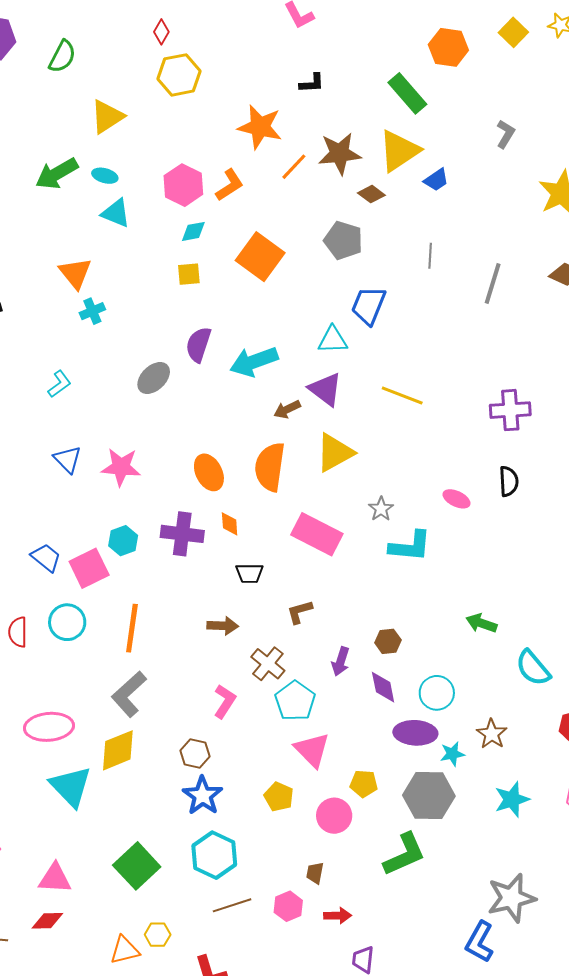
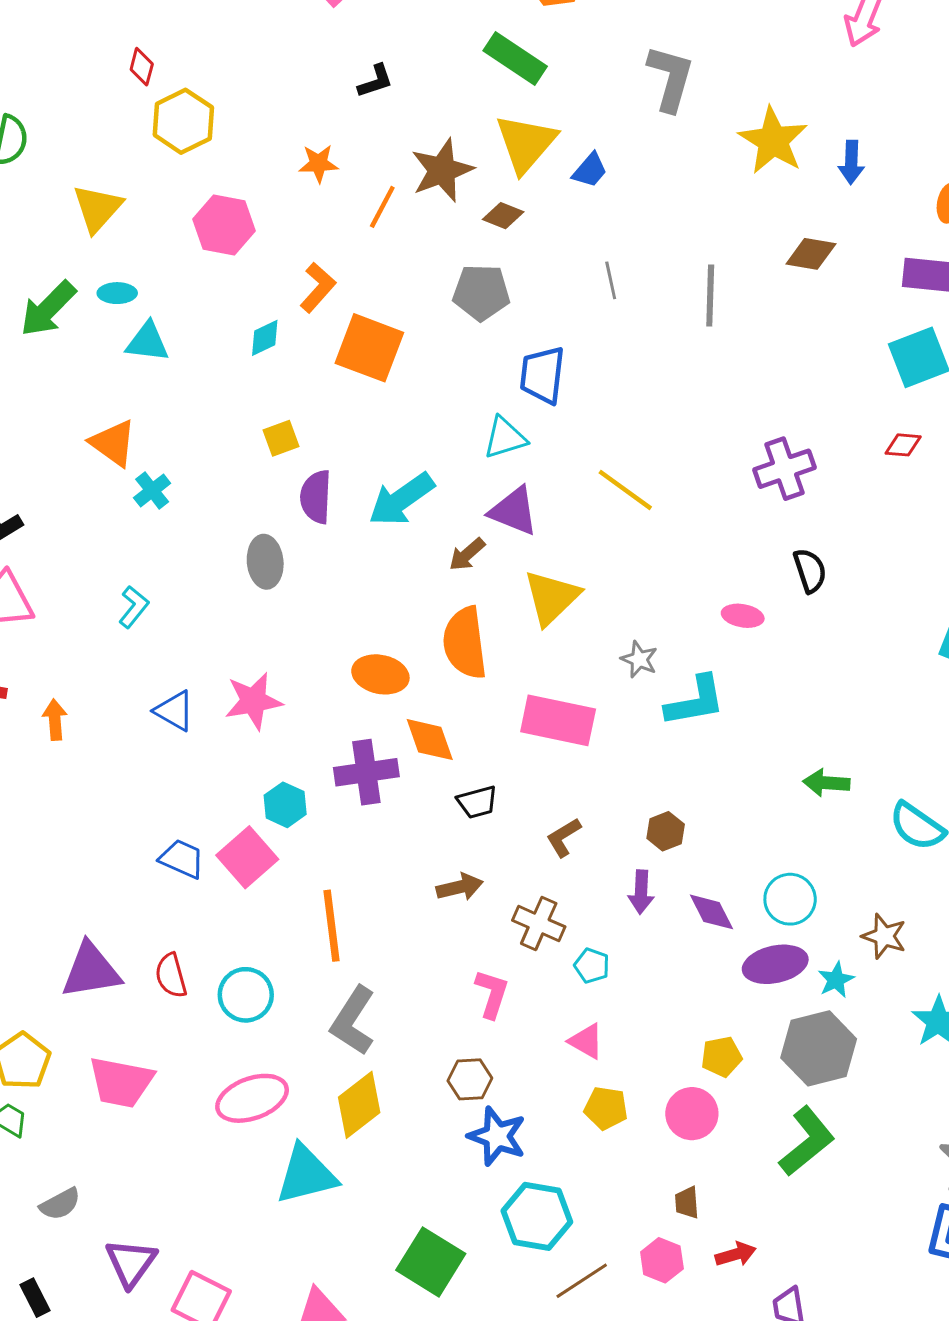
orange star: (260, 127) -> (319, 163), size x0.6
gray L-shape: (506, 134) -> (670, 78), size x1.6
pink hexagon: (183, 185) -> (224, 225), moved
orange L-shape: (230, 185) -> (318, 287), moved
yellow square: (189, 274) -> (281, 438), moved
gray ellipse: (154, 378) -> (265, 562), turned -36
yellow line: (402, 396) -> (625, 490), turned 30
orange ellipse: (209, 472) -> (380, 674), turned -36
orange diamond: (230, 524) -> (430, 740), size x1.5
cyan circle: (67, 622) -> (246, 995), moved
brown hexagon: (388, 641) -> (666, 831), moved
cyan pentagon: (295, 701) -> (592, 966), size x0.6
pink triangle: (312, 750) -> (586, 1041), moved, size x0.7
cyan triangle: (71, 787) -> (306, 1175), turned -45

